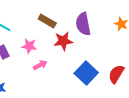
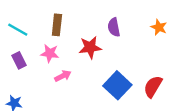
brown rectangle: (47, 21) -> (57, 25), moved, turned 66
purple semicircle: (83, 24) -> (114, 27), size x0.7

